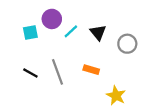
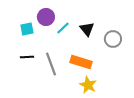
orange rectangle: (91, 70) -> (81, 62), size x1.5
black line: (30, 73) -> (27, 57), moved, turned -32
yellow star: (116, 96) -> (88, 85), moved

